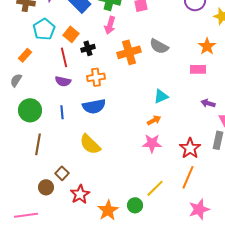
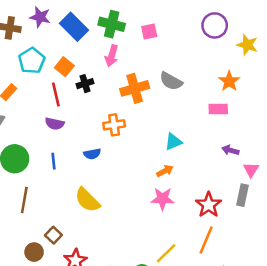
orange cross: (96, 77) -> (114, 125), moved
blue semicircle: (94, 106) -> (92, 154), size x0.6

